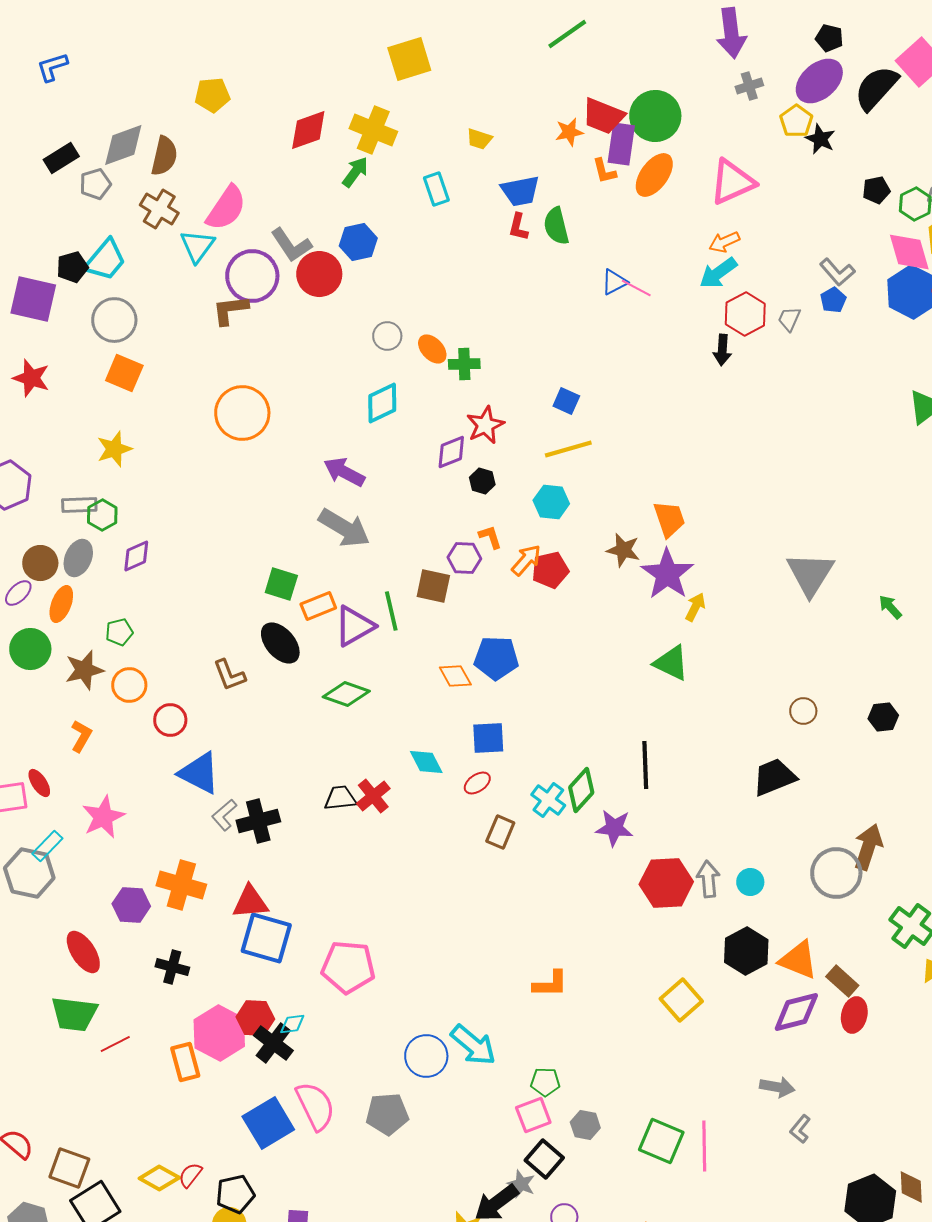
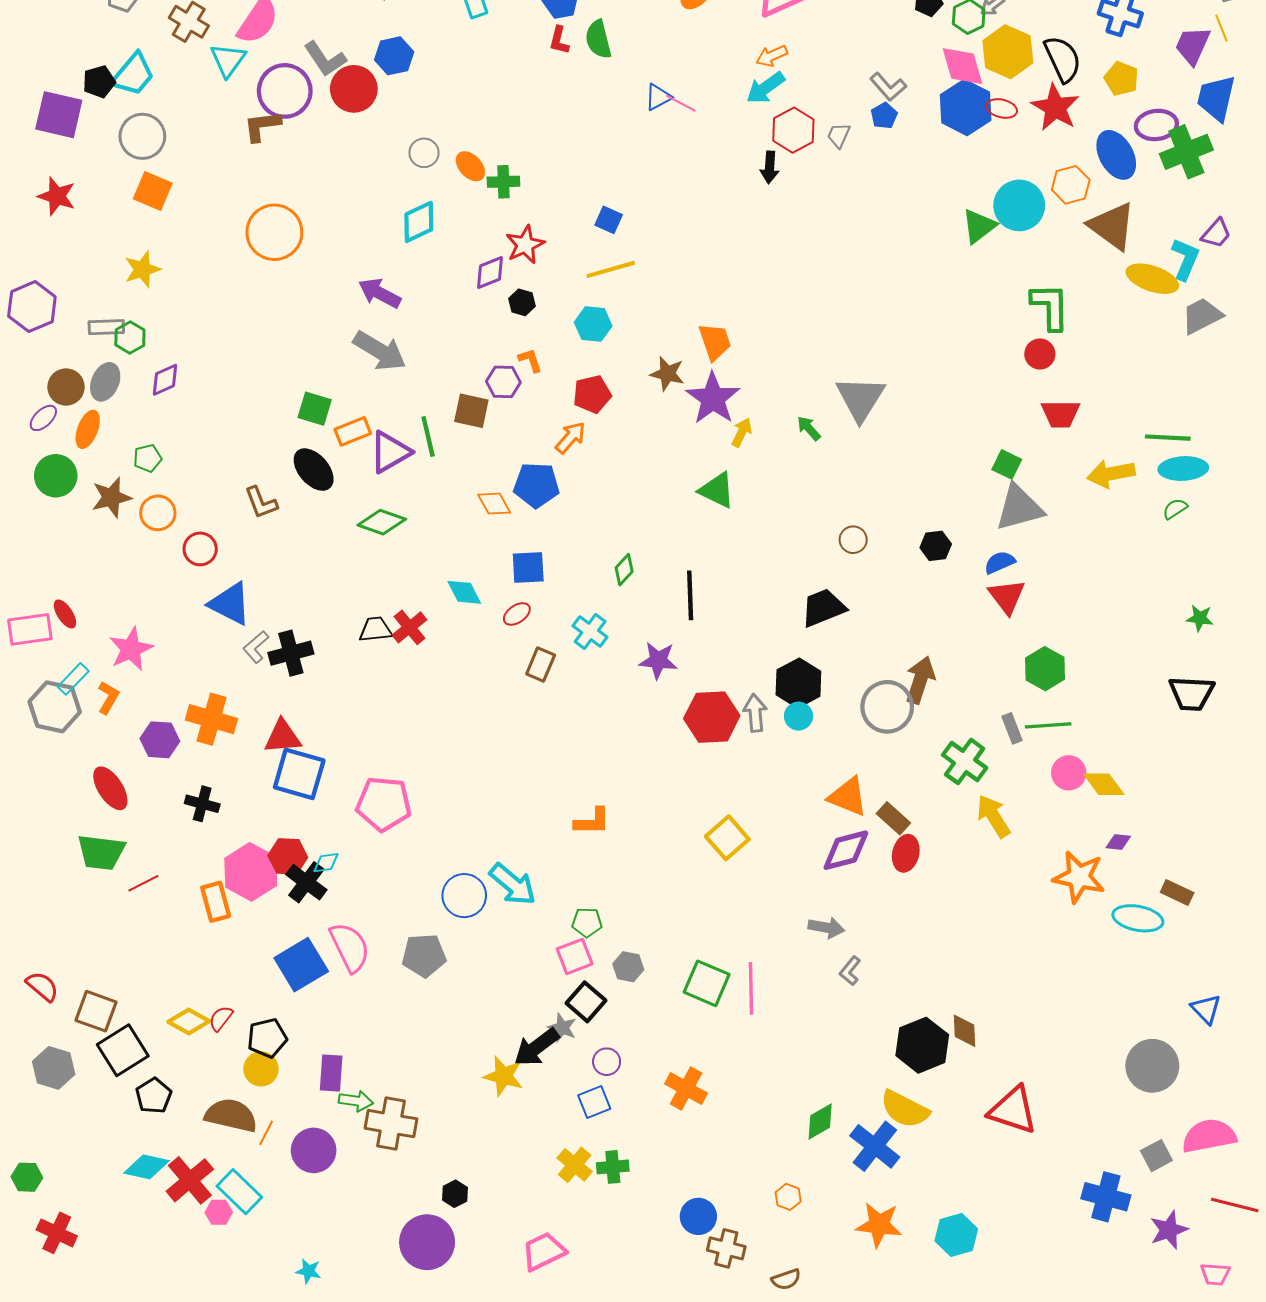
orange arrow: (526, 560) -> (570, 438), moved
green arrow: (890, 607) -> (809, 428), moved
orange L-shape: (81, 736) -> (108, 698), moved
green diamond: (581, 790) -> (624, 570), moved, size x0.7
black hexagon: (746, 951) -> (798, 683), moved

